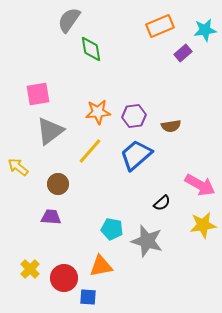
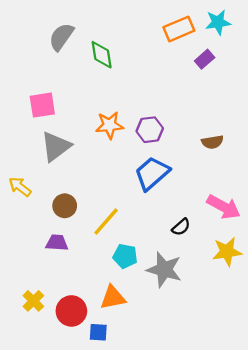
gray semicircle: (69, 20) -> (61, 37), moved
cyan star: (205, 30) -> (218, 22), moved
brown semicircle: (171, 126) -> (212, 142), moved
yellow line: (90, 151) -> (106, 221), moved

